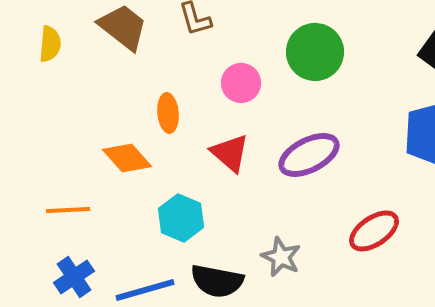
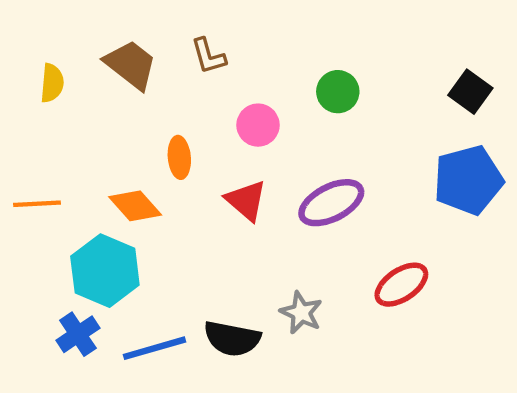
green circle: (315, 52) -> (338, 92), size x0.7
orange line: (68, 210) -> (37, 204), moved
cyan hexagon: (181, 218) -> (105, 271), moved, size x1.4

